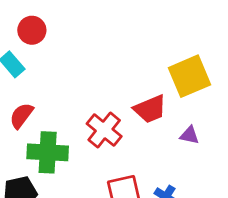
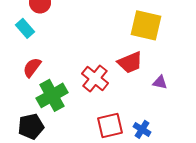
yellow square: (189, 76) -> (146, 25), moved, turned 36
green cross: (48, 152) -> (52, 95), turned -32

